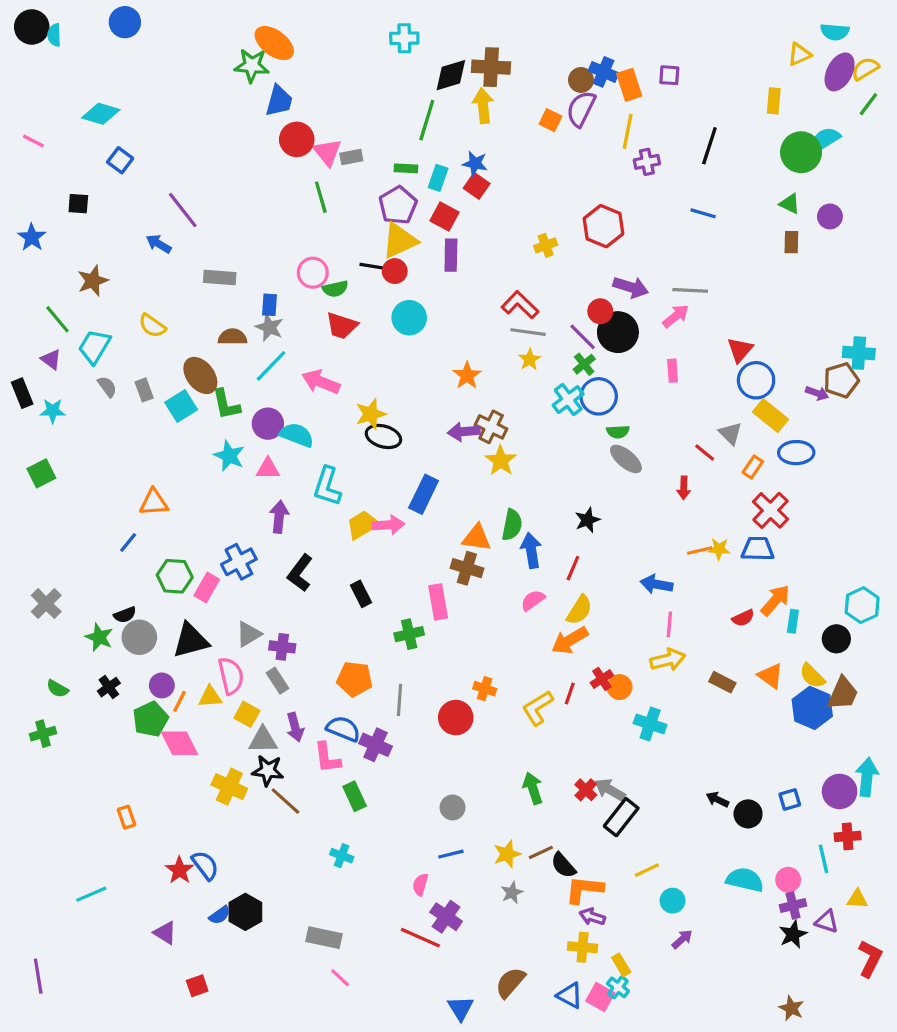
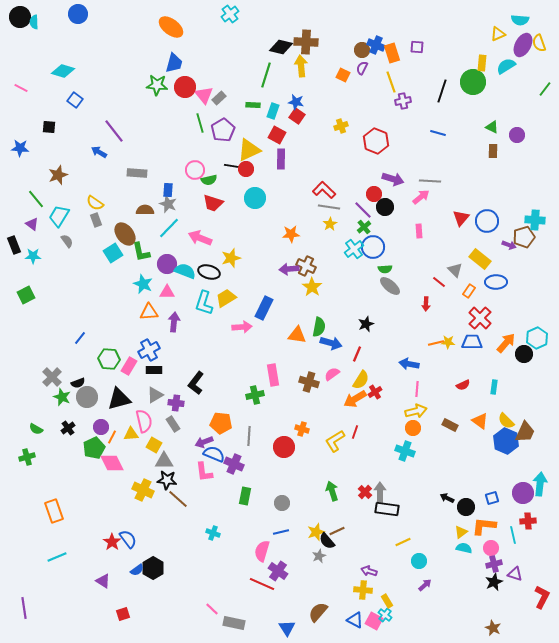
cyan cross: (404, 38) -> (230, 14), moved, turned -36
green star: (252, 66) -> (157, 85), moved
yellow semicircle: (865, 69) -> (539, 43), turned -78
black diamond: (451, 75) -> (281, 47), turned 30
green line: (868, 104) -> (545, 89), moved
purple semicircle: (581, 109) -> (362, 68), size x0.6
yellow line: (628, 131) -> (391, 82), turned -30
cyan semicircle: (825, 139) -> (506, 66), moved
green circle: (801, 152) -> (473, 82), moved
gray rectangle: (351, 157) -> (219, 98), turned -32
purple pentagon: (398, 205) -> (223, 130), moved
blue star: (32, 237) -> (20, 148), turned -30
yellow cross: (546, 245) -> (341, 126), moved
black circle: (618, 332) -> (385, 207), size x0.7
orange star: (467, 375) -> (291, 234), turned 30
blue circle: (756, 380) -> (487, 221), moved
gray rectangle: (144, 390) -> (96, 220), moved
black ellipse: (383, 437) -> (209, 272), moved
orange triangle: (154, 502) -> (149, 312), moved
yellow trapezoid: (363, 525) -> (226, 298), moved
blue arrow: (531, 551) -> (331, 343), turned 115
brown cross: (467, 568) -> (309, 382), moved
black L-shape: (300, 573) -> (196, 383), moved
black rectangle: (361, 594) -> (154, 370), moved, turned -63
orange arrow: (775, 600) -> (506, 343), moved
gray cross: (46, 604) -> (52, 377), moved
cyan hexagon: (862, 605) -> (537, 338), moved
black circle: (836, 639) -> (524, 354), moved
red cross: (602, 679) -> (375, 392), moved
orange circle: (620, 687) -> (413, 428), moved
purple arrow: (295, 727) -> (204, 442), moved, turned 84
gray arrow: (610, 790) -> (380, 492), turned 60
green rectangle: (355, 796) -> (245, 496), moved, turned 36
orange rectangle: (126, 817) -> (54, 511), moved, size x1.6
black rectangle: (621, 817) -> (387, 509), turned 60
black semicircle: (563, 865) -> (327, 541), moved
cyan semicircle: (745, 880) -> (464, 548), size x0.7
pink semicircle: (420, 885) -> (262, 551), size x1.5
orange L-shape: (584, 889) -> (484, 526), moved
yellow triangle: (857, 899) -> (461, 532), moved, turned -40
gray rectangle: (324, 938) -> (234, 623), moved

